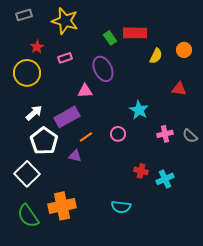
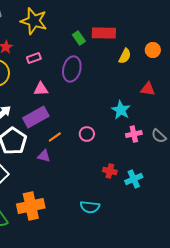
purple ellipse: (103, 69) -> (72, 69), turned 40
pink triangle: (85, 91) -> (41, 89), moved
cyan star: (139, 110) -> (121, 110), moved

